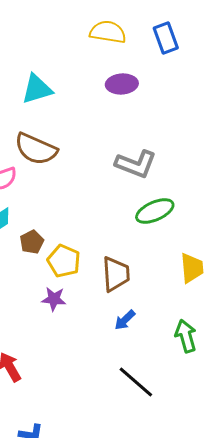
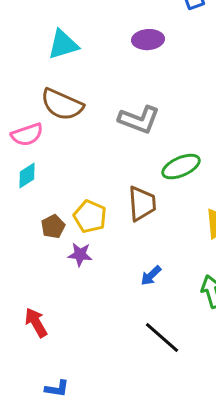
gray L-shape: (136, 164) -> (139, 120), moved
brown pentagon: (32, 242) -> (53, 227), moved
brown trapezoid: (116, 274) -> (142, 204), moved

